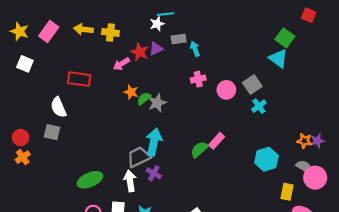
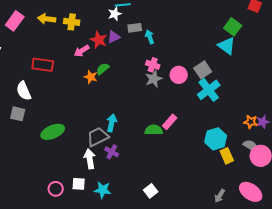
pink cross: (198, 79) -> (153, 65), turned 32
green semicircle: (144, 99) -> (103, 69), moved
gray star: (157, 103) -> (154, 79), moved
cyan cross: (259, 106) -> (209, 90), size x1.6
cyan arrow: (154, 142) -> (112, 123), size x0.7
green semicircle: (199, 149) -> (154, 130), turned 42
green ellipse: (90, 180) -> (53, 132), moved
yellow rectangle: (287, 192) -> (227, 156), moved, turned -35

